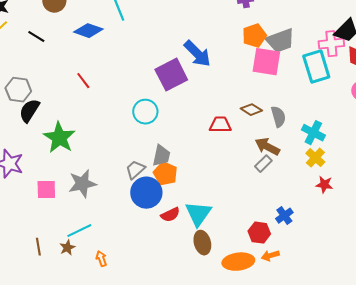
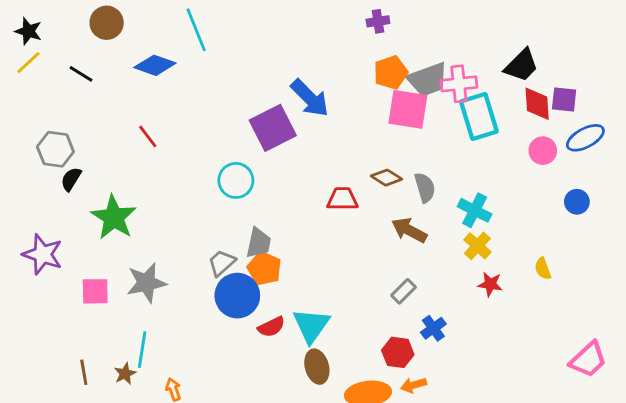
pink cross: (331, 44) -> (459, 84), moved
black semicircle: (29, 111) -> (71, 179), size x0.7
gray rectangle: (263, 164) -> (404, 291), moved
cyan line: (79, 231) -> (142, 350), turned -55

